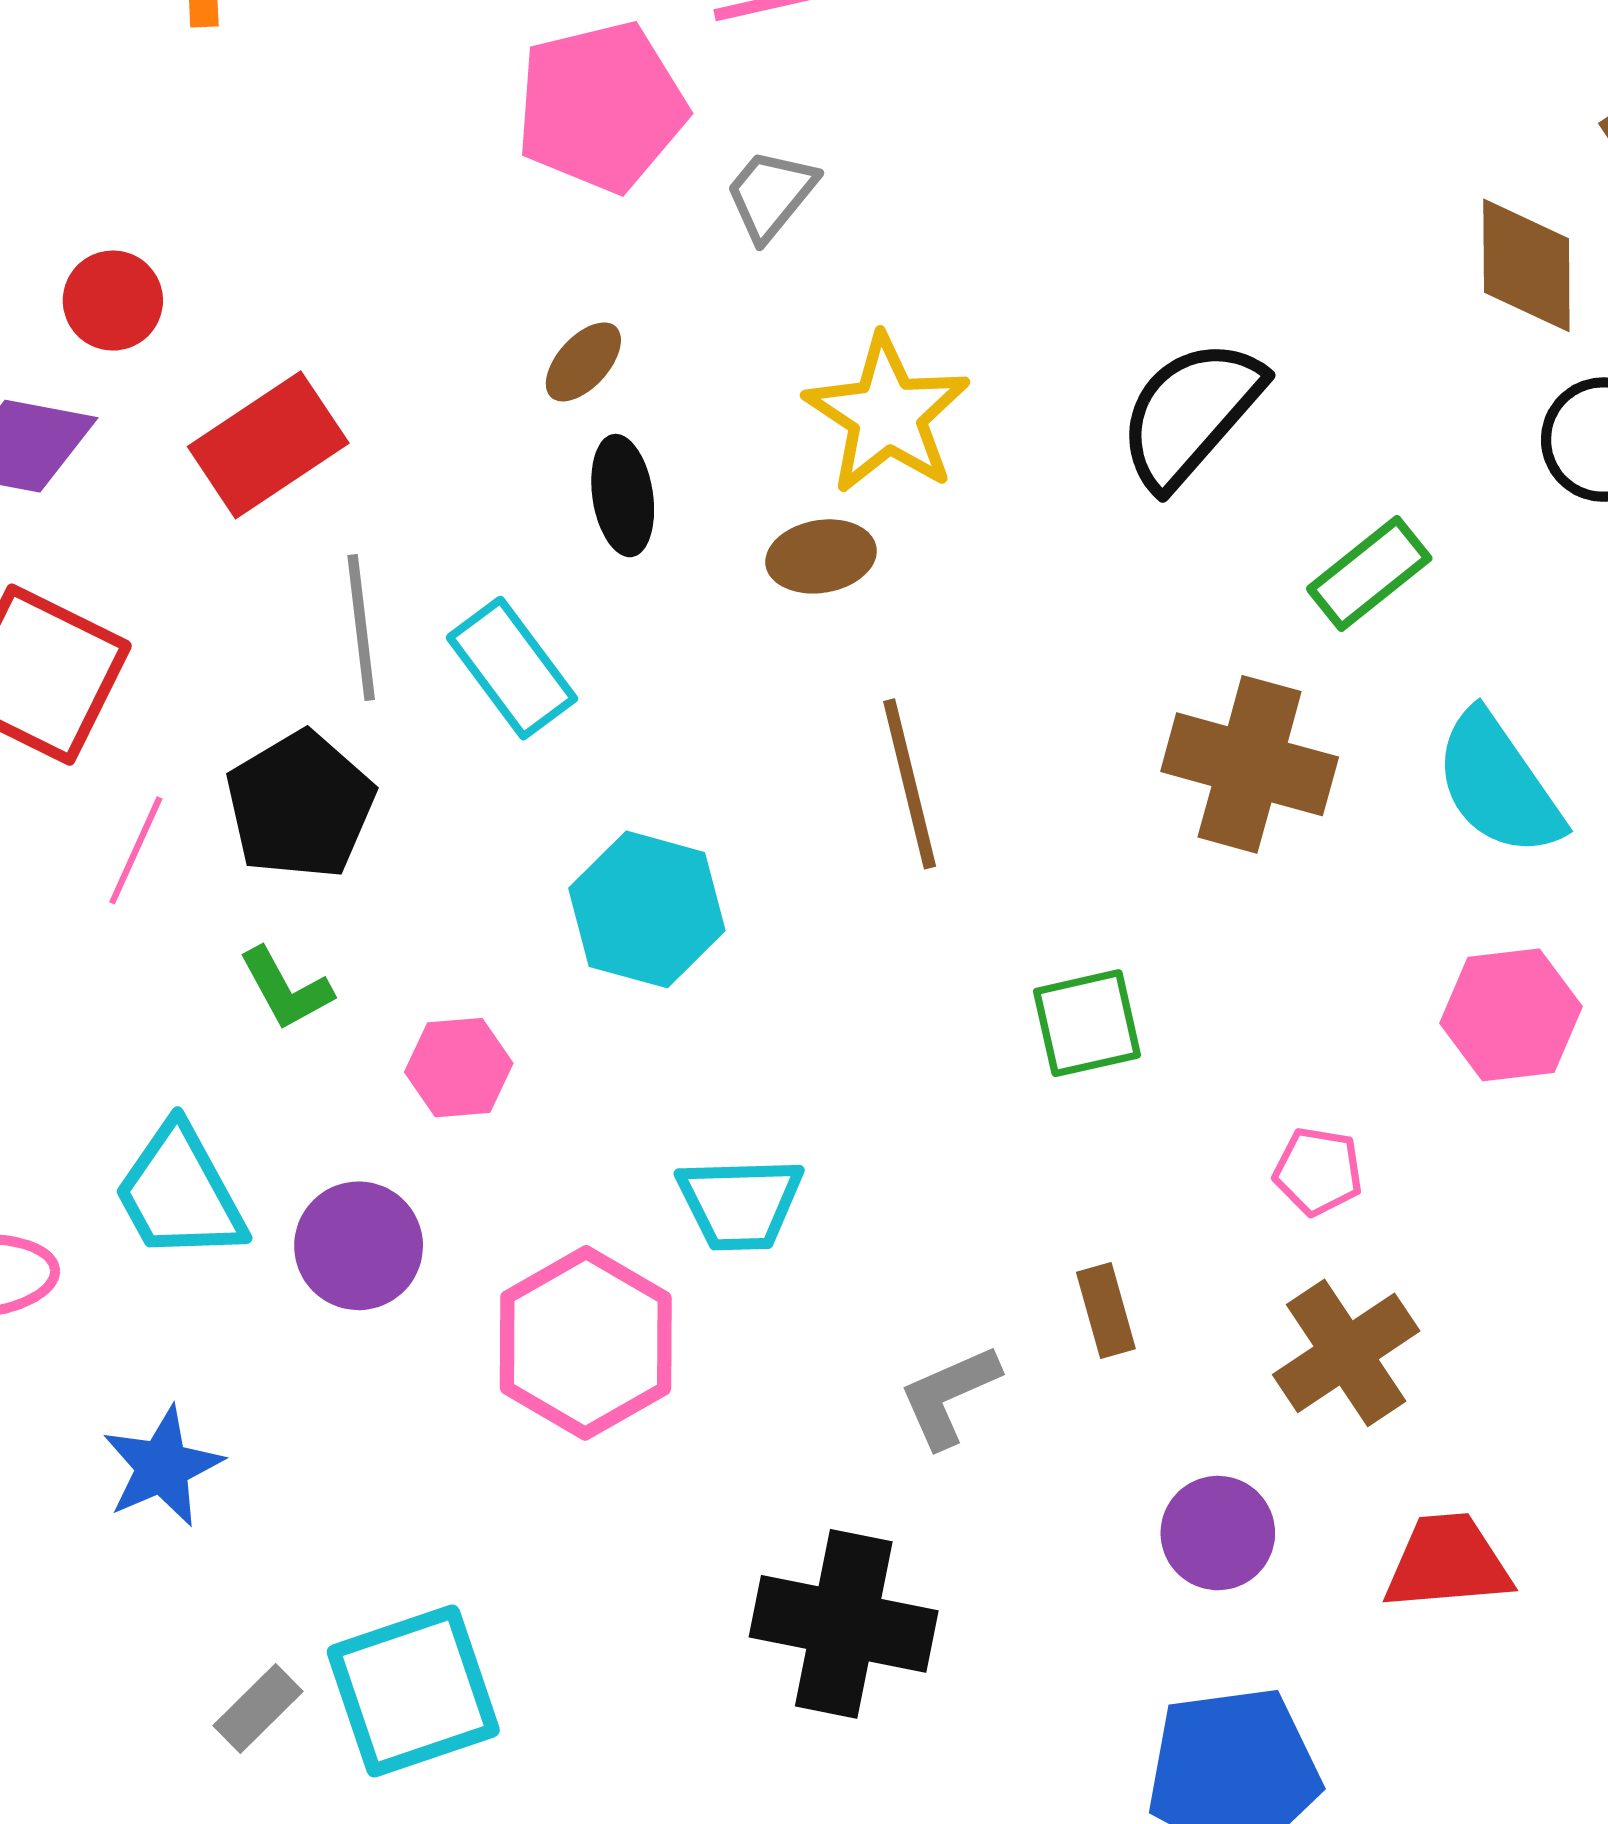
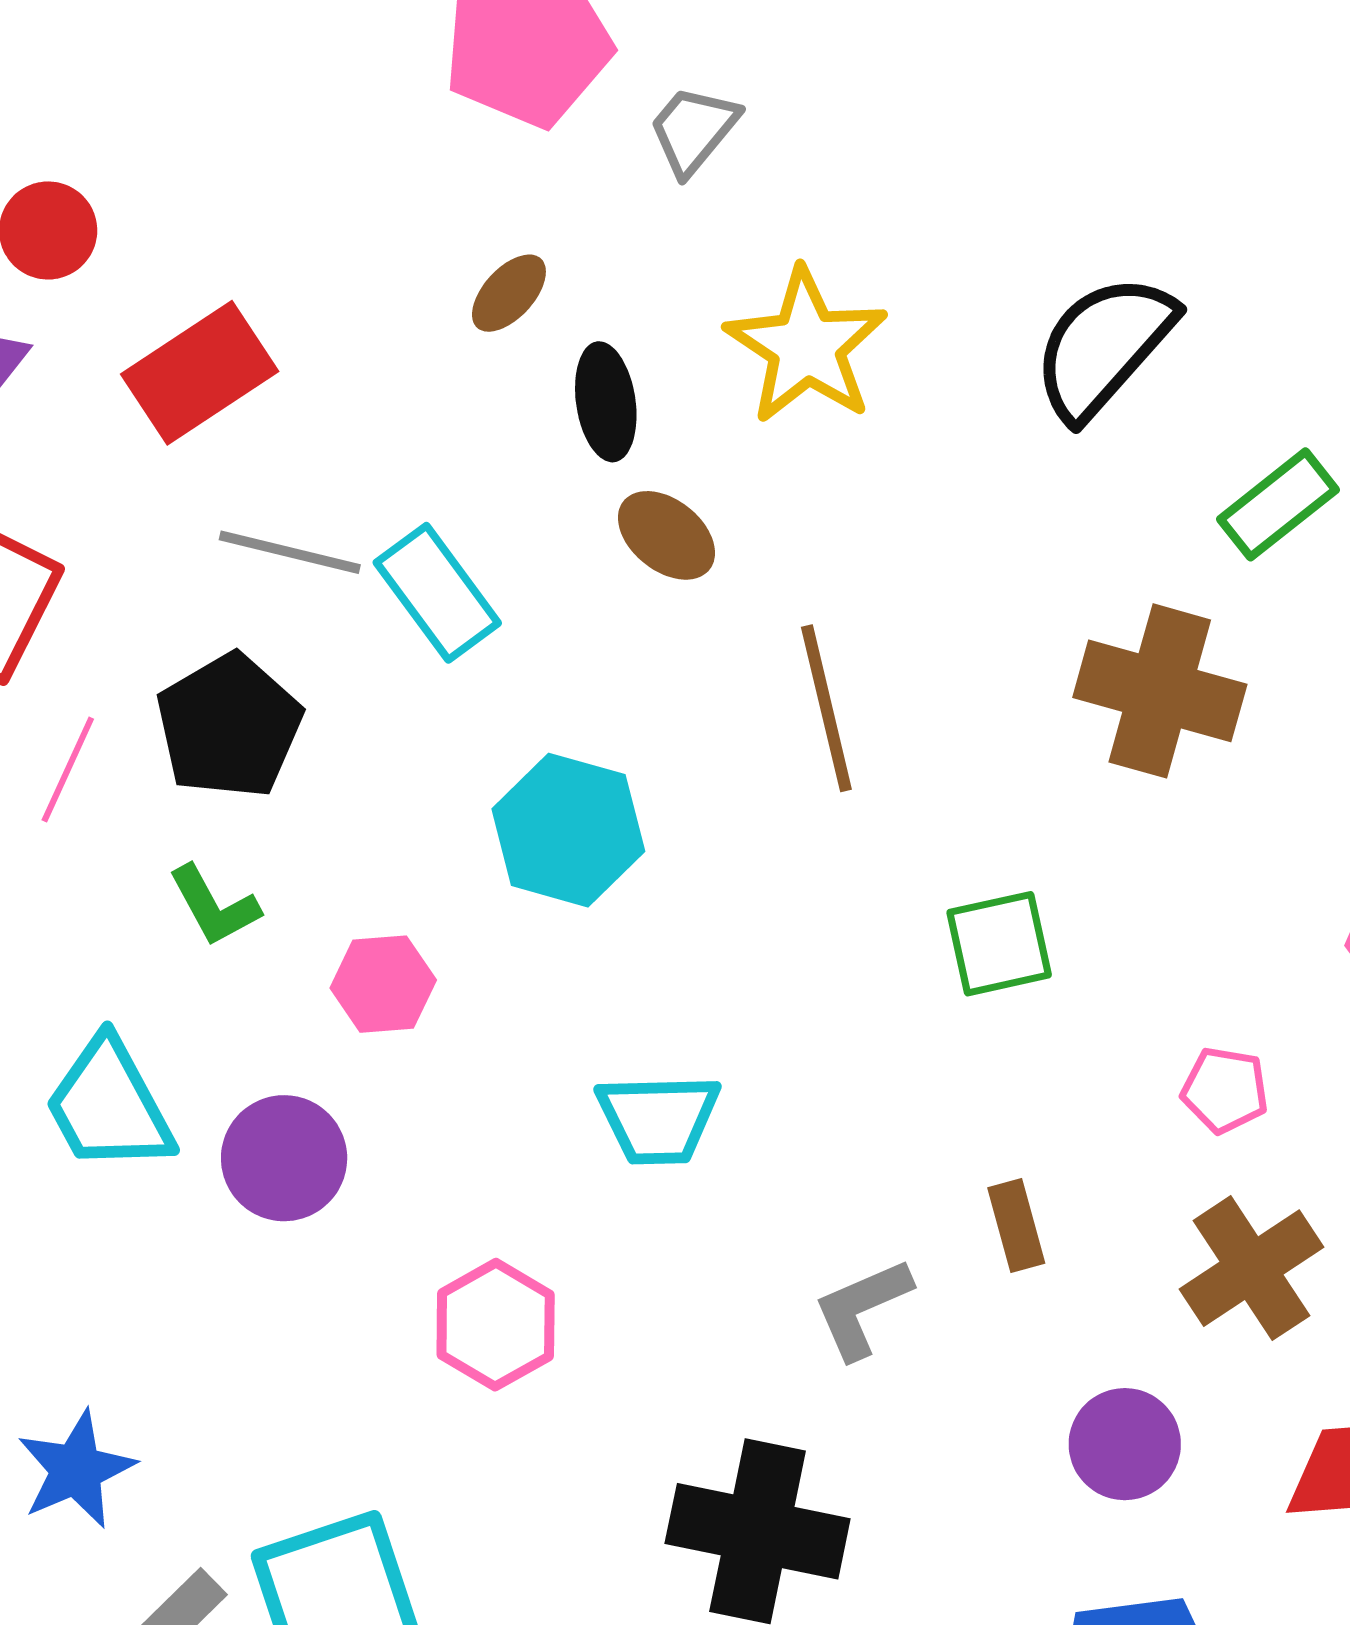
black ellipse: (623, 496) -> (606, 402), moved
brown ellipse: (821, 556) -> (666, 535), moved, turned 48
gray line: (361, 628) -> (290, 552), turned -70
pink hexagon: (586, 1343) -> (496, 1325), moved, size x0.7
blue star: (162, 1467) -> (76, 1470), moved

